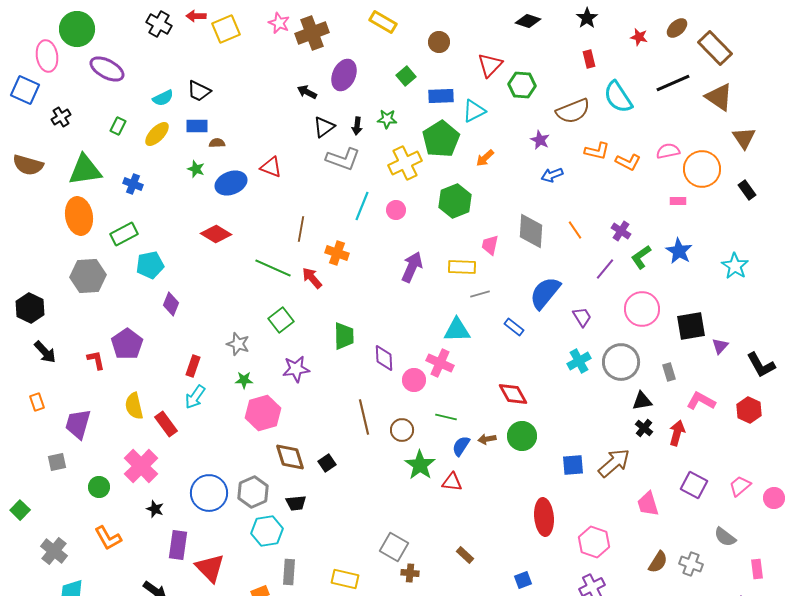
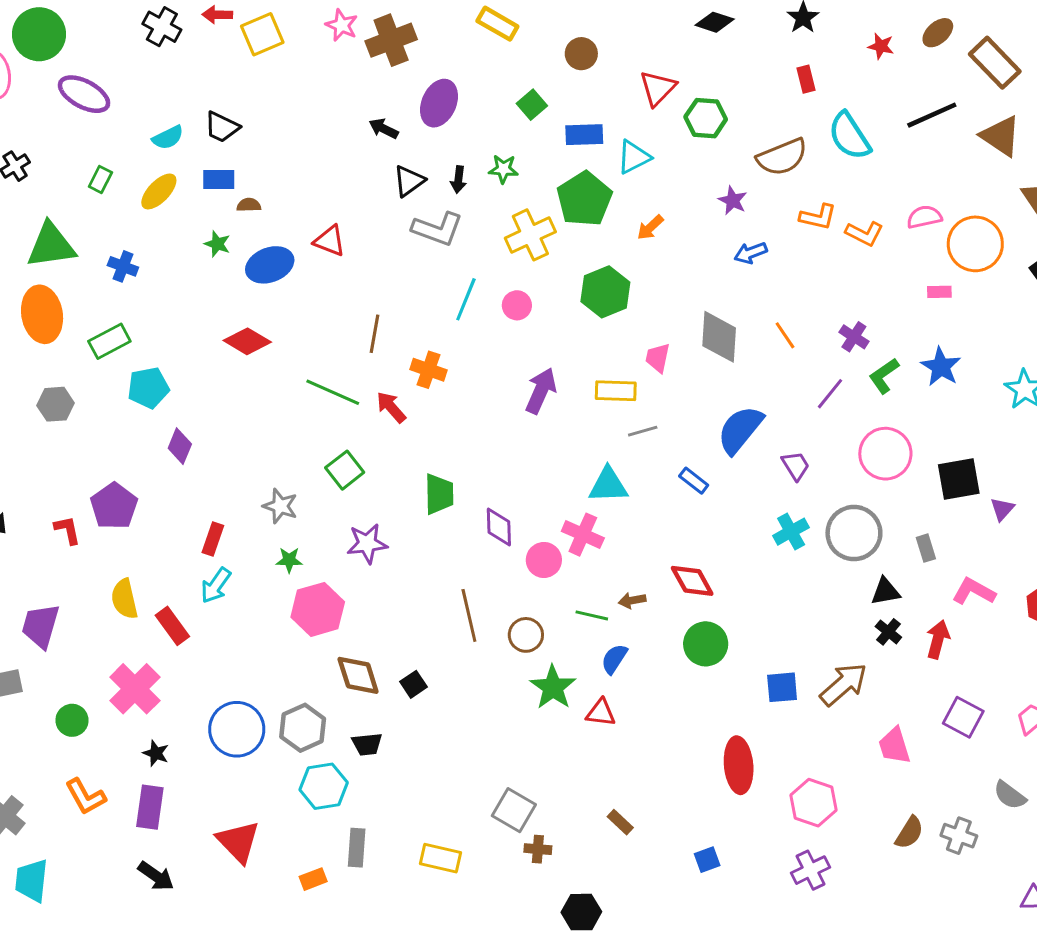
gray hexagon: (88, 276) -> (56, 404), size x0.7
brown arrow: (487, 439) -> (632, 600), moved
purple rectangle: (178, 545) -> (150, 807), moved

